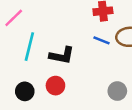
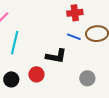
black L-shape: (62, 55) -> (56, 56), moved

